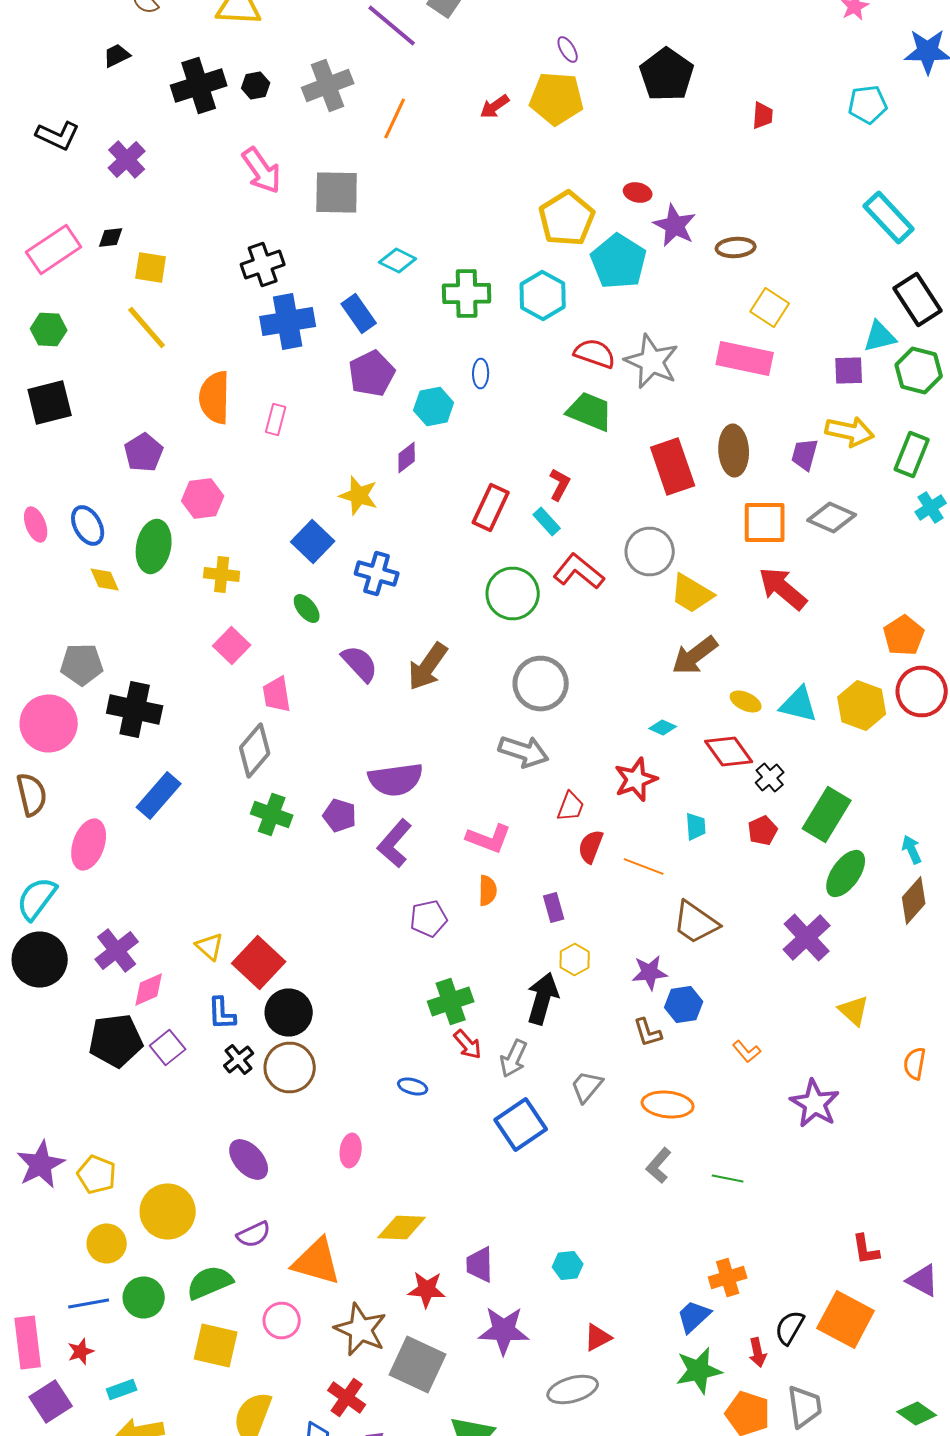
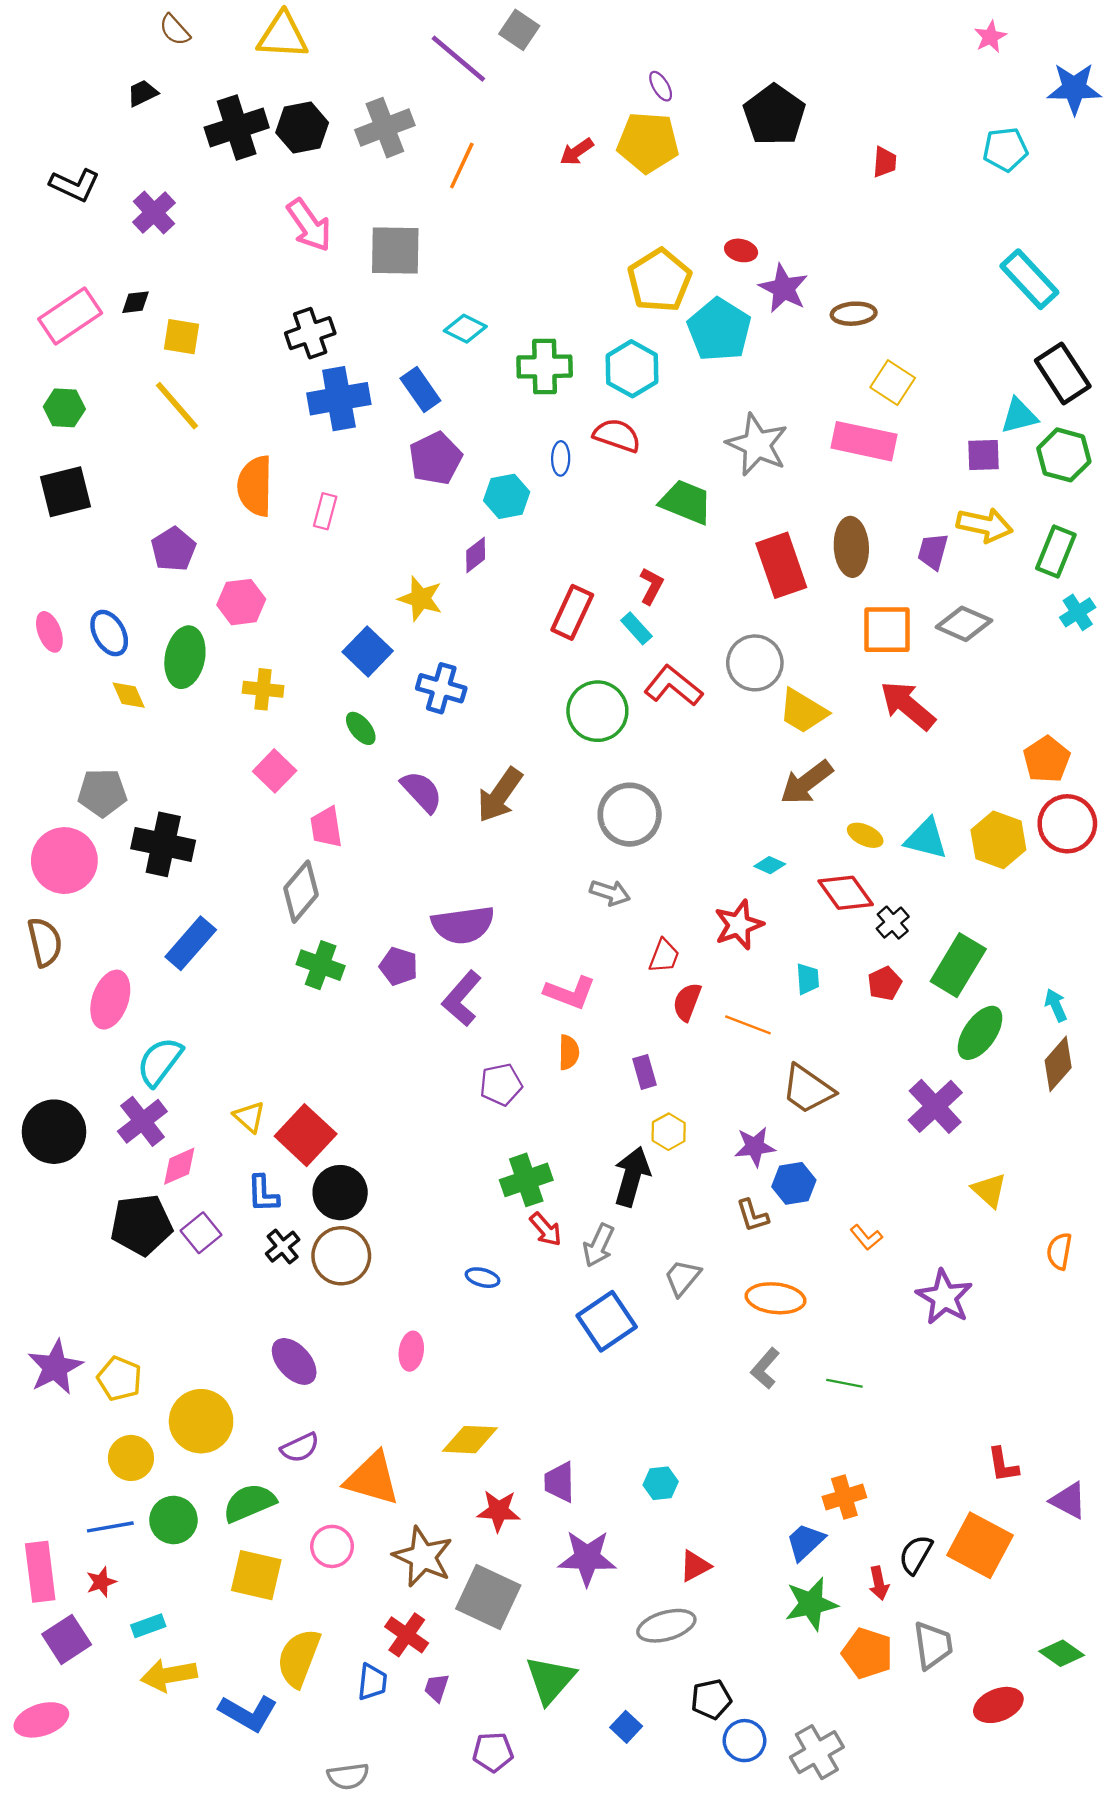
black hexagon: (256, 86) -> (302, 128), size x1.6
red semicircle: (595, 354) -> (617, 435), moved
gray arrow: (524, 752) -> (610, 893), size x0.7
cyan semicircle: (37, 898) -> (160, 1062), moved

